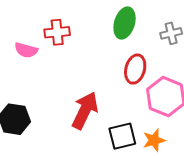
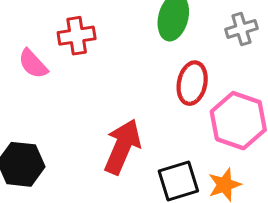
pink semicircle: (26, 50) -> (33, 64), turned 35

